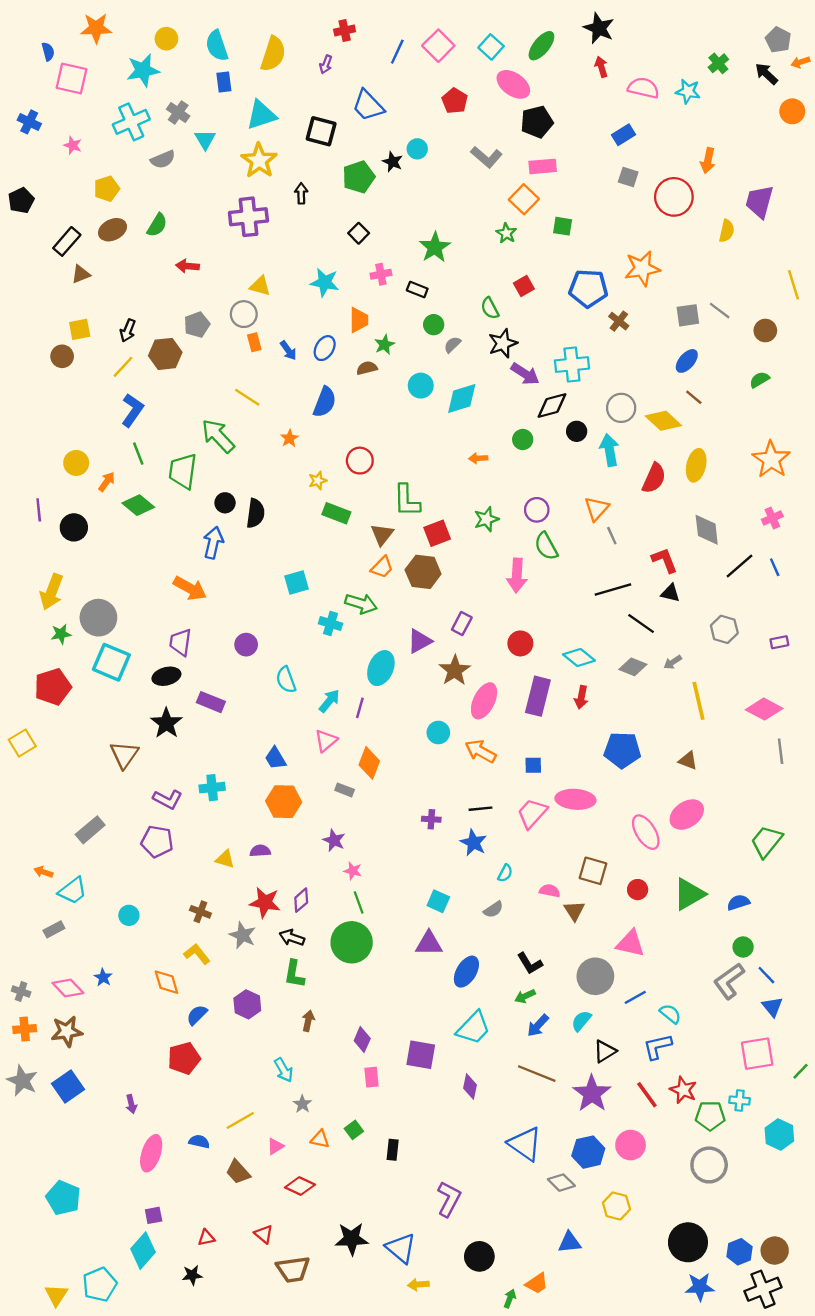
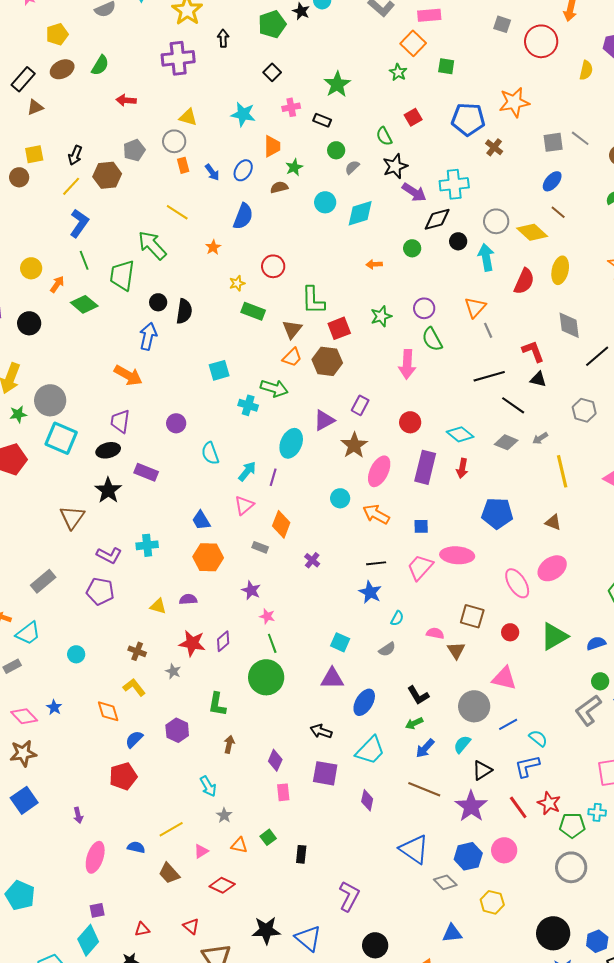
purple cross: (431, 819) -> (312, 560), moved, turned 35
gray star: (243, 935) -> (173, 671), size x0.7
black arrow: (292, 938) -> (321, 731), moved

